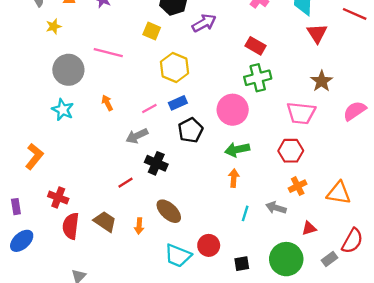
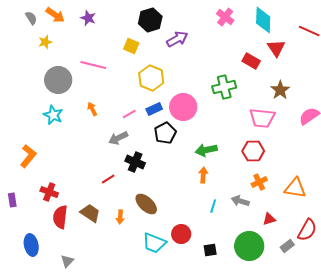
red rectangle: (255, 46) -> (251, 61), moved
pink circle: (233, 110) -> (183, 107), moved
blue ellipse: (22, 241) -> (31, 245), moved, turned -60

